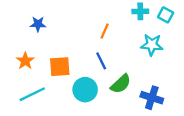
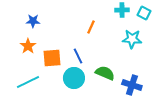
orange star: (25, 61) -> (28, 46), moved
blue line: (101, 61) -> (78, 56), moved
green semicircle: (121, 84) -> (105, 73), turned -114

